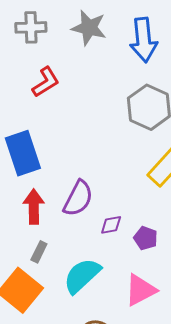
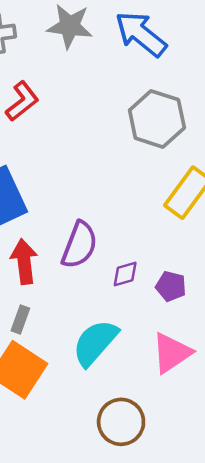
blue arrow: (144, 40) -> (141, 34), turned 141
gray rectangle: (39, 252) -> (20, 320), moved

